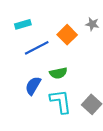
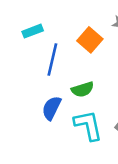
blue line: (37, 48) -> (52, 60), turned -45

